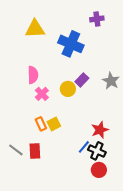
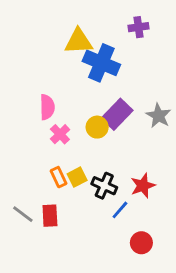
yellow triangle: (35, 29) -> (79, 41), moved
purple rectangle: (82, 80) -> (117, 114), size x1.5
black cross: (97, 151) -> (104, 186), moved

